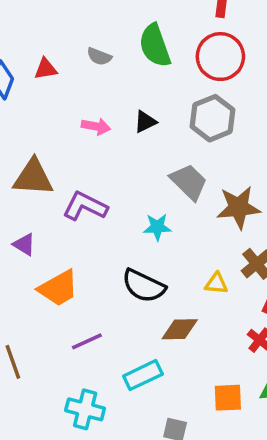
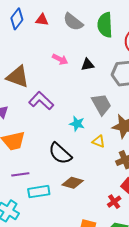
gray semicircle: (99, 56) -> (73, 22), size x1.5
yellow triangle: (216, 283) -> (98, 141), moved
cyan rectangle: (143, 375) -> (39, 192), moved

